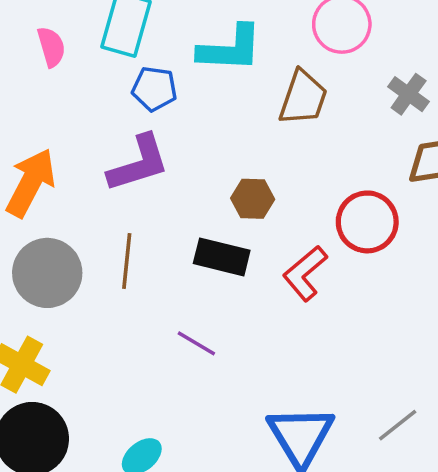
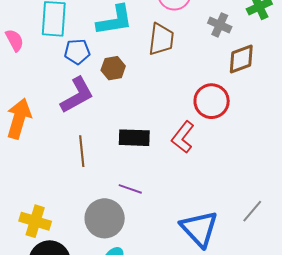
brown hexagon: (253, 199) -> (113, 68), moved
gray circle: (47, 273) -> (105, 218), moved

